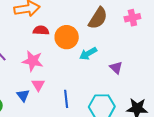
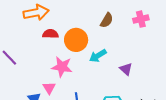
brown semicircle: (98, 18) -> (107, 20), size x0.7
pink star: (33, 61) -> (62, 67), moved

